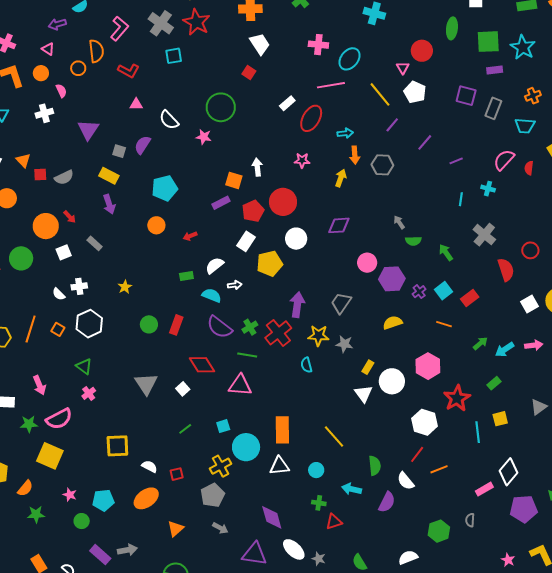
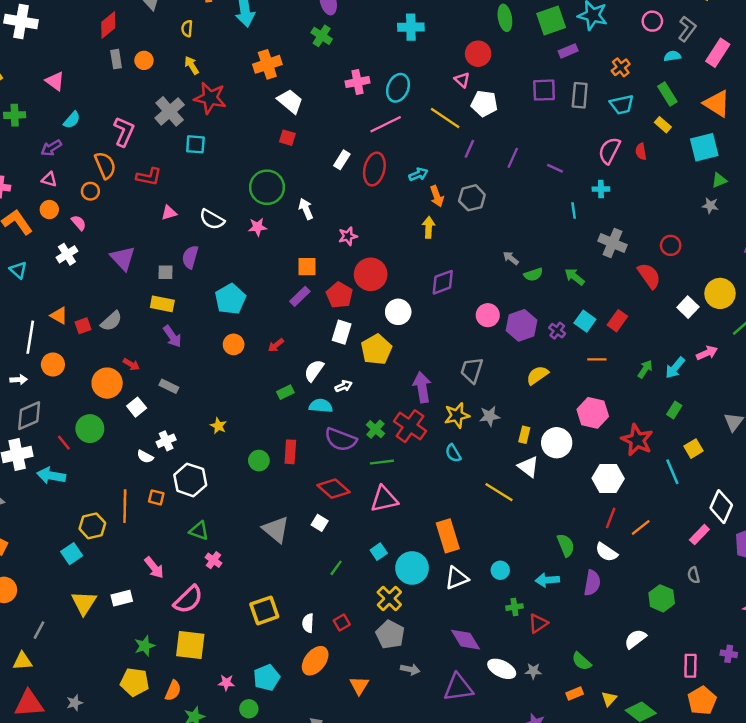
gray cross: (161, 23) -> (170, 111), turned 30
cyan square: (174, 56) -> (195, 144), turned 30
pink star: (302, 160) -> (348, 236), moved
purple line: (456, 161) -> (555, 168), turned 64
white arrow: (257, 167) -> (306, 209), moved
green star: (29, 424) -> (145, 646), moved
yellow line: (334, 437) -> (499, 492), moved
white semicircle: (149, 466) -> (308, 623), turned -98

